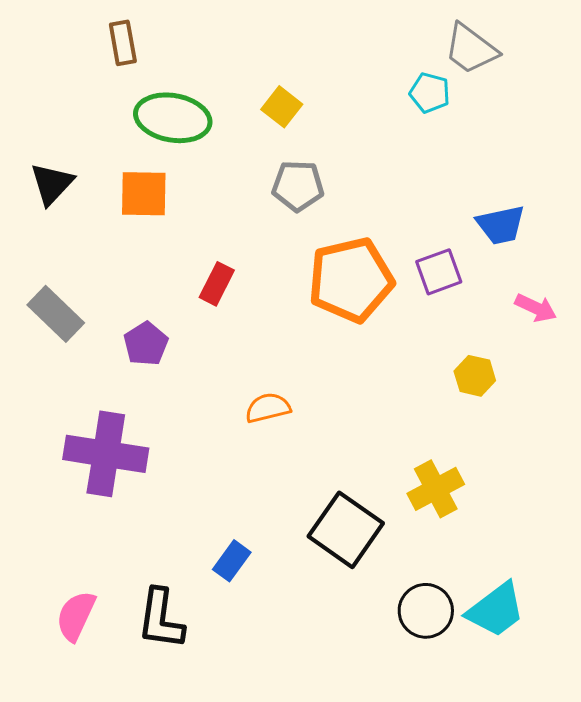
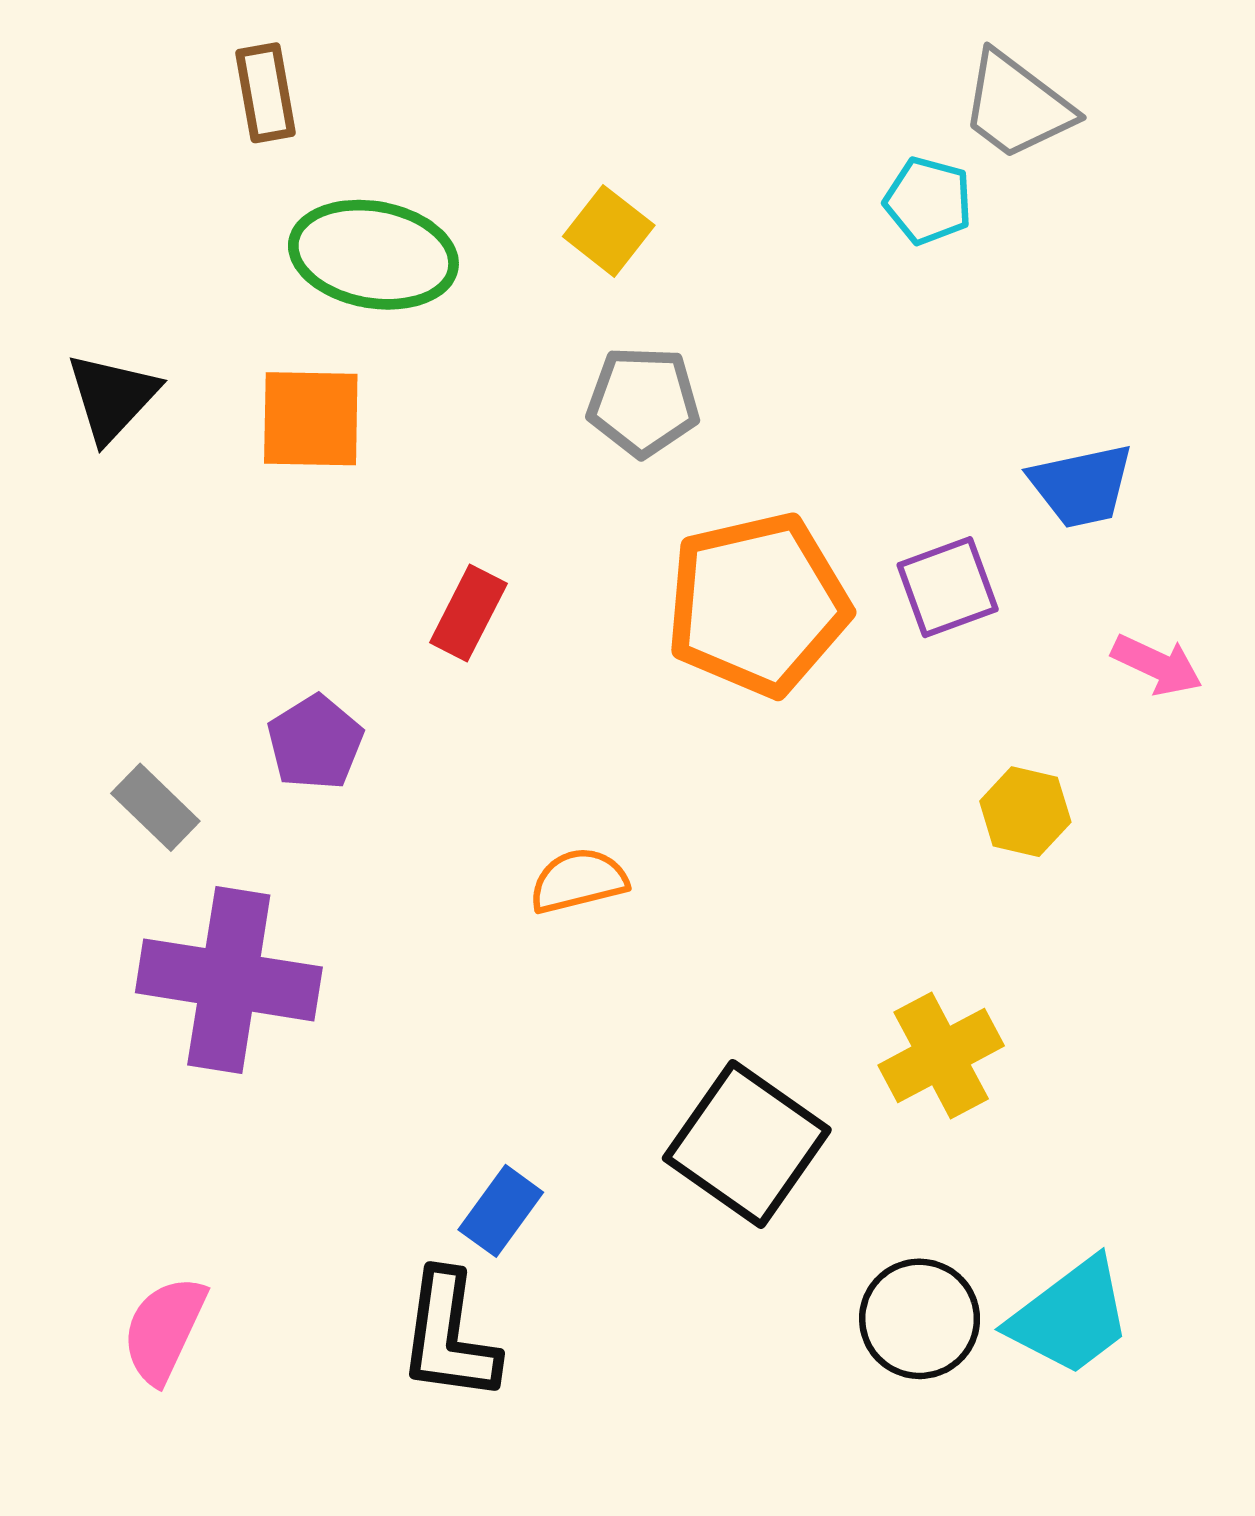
gray rectangle: (56, 314) -> (155, 807), moved, size x0.7
black L-shape: (161, 619) -> (449, 1336), moved

